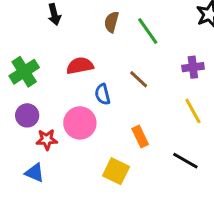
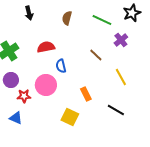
green line: (148, 31) -> (102, 20), moved, turned -30
purple cross: (193, 67) -> (121, 40), moved, turned -32
brown line: (139, 79) -> (96, 55), moved

